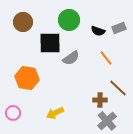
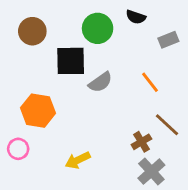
black semicircle: (98, 31) -> (136, 17), moved
brown cross: (100, 100) -> (141, 142), turned -32
pink circle: (13, 113) -> (18, 149), moved

